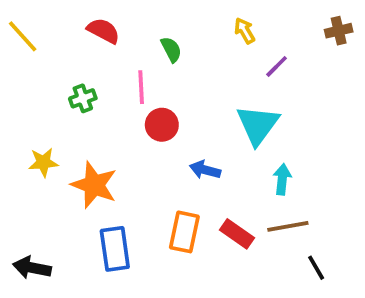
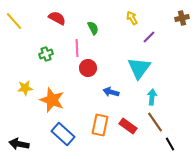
brown line: (288, 226) -> (155, 122), turned 65
blue rectangle: (115, 249) -> (63, 134), turned -40

